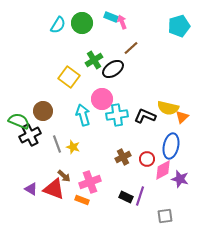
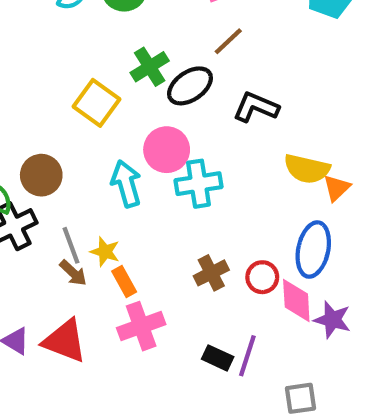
black L-shape: (145, 116) -> (256, 107), moved
pink diamond: (163, 170) -> (296, 301), turned -65
brown arrow: (64, 176) -> (73, 273), moved
orange rectangle: (82, 200) -> (124, 281), moved, turned 40

